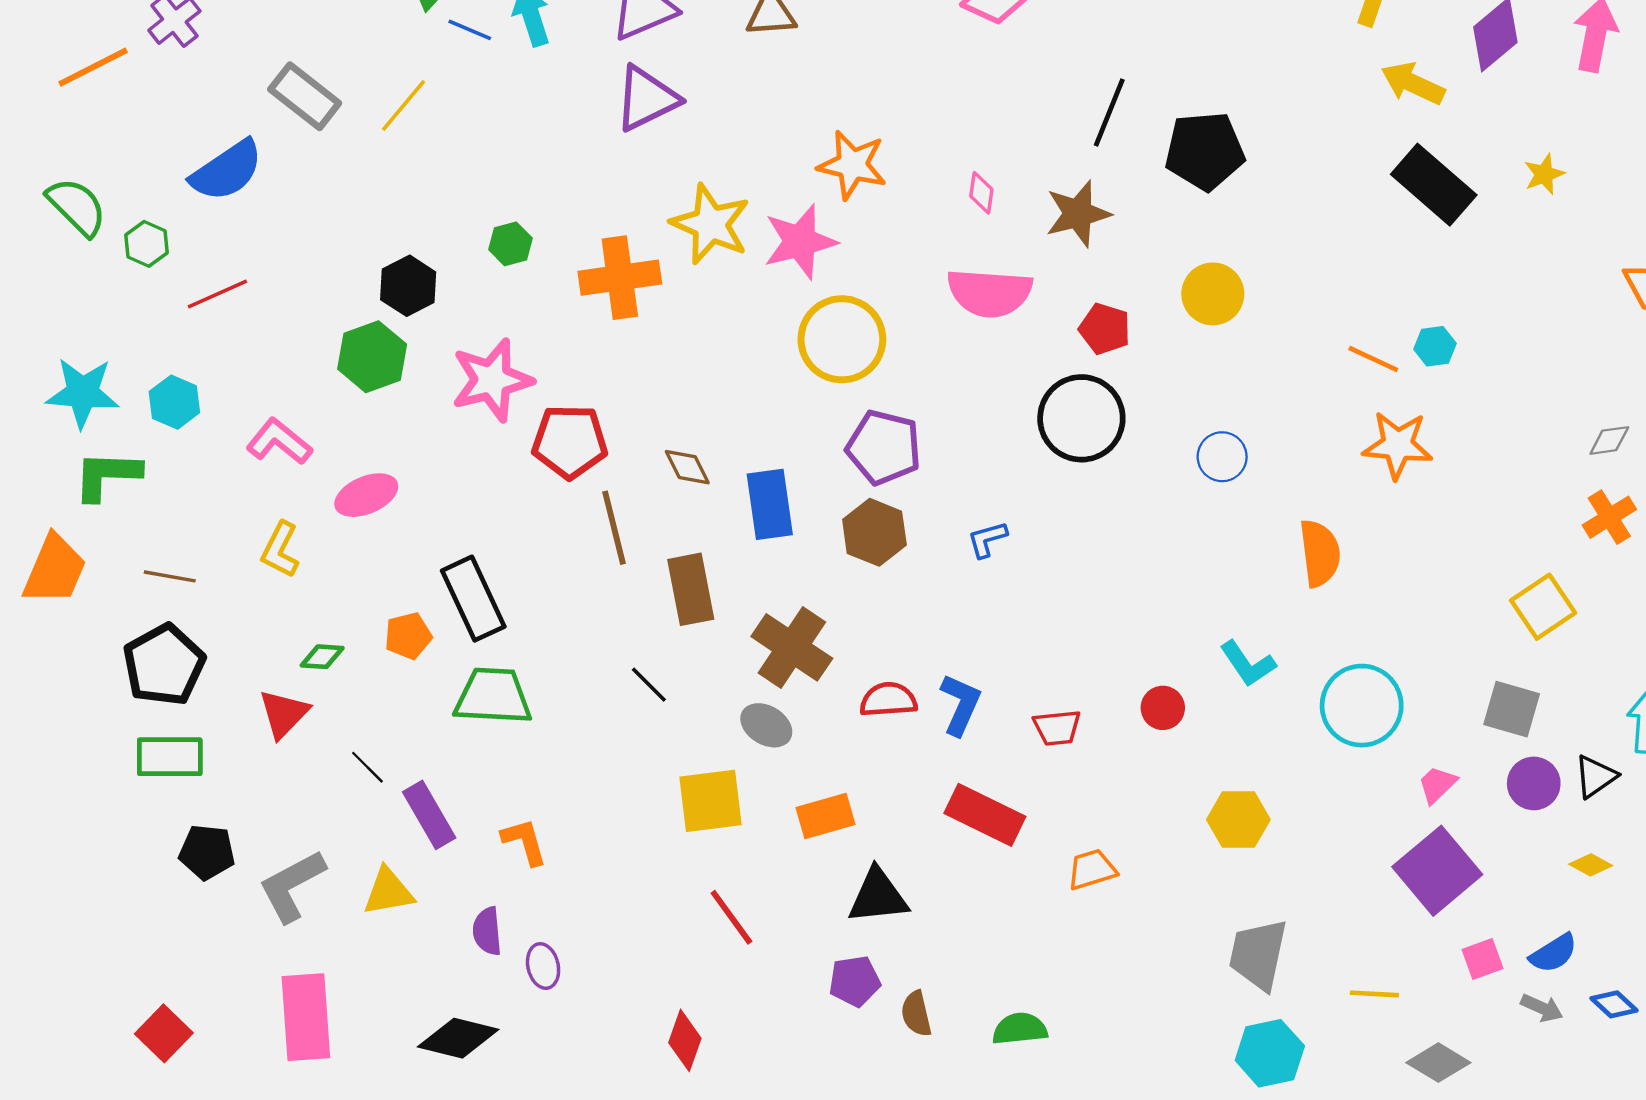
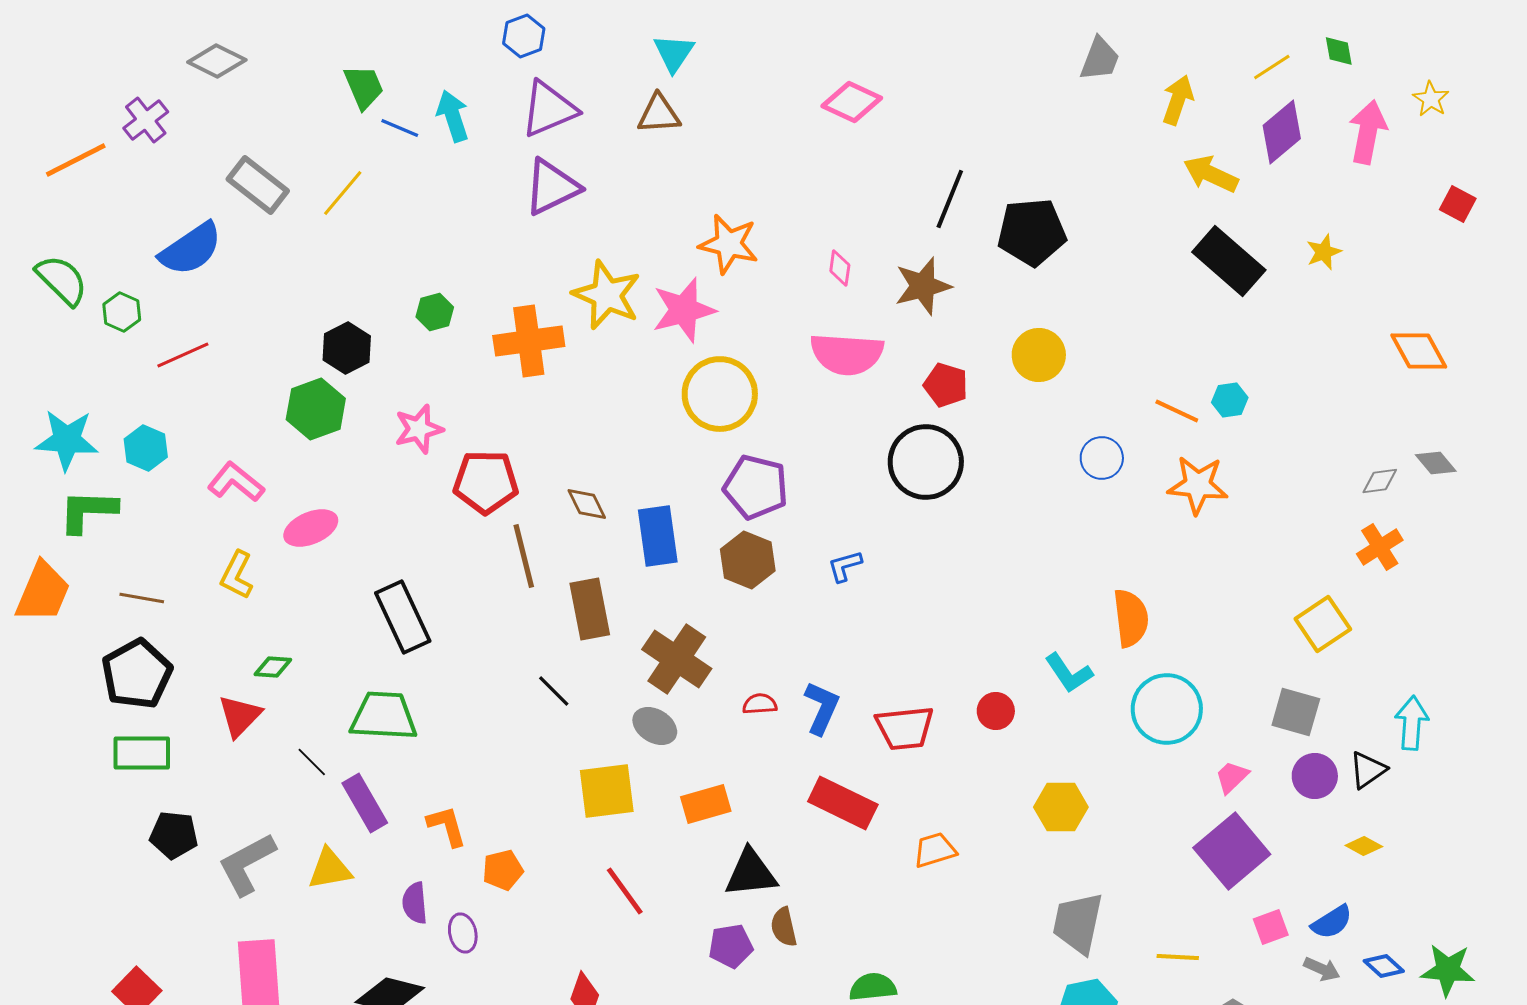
pink star: (492, 380) -> (419, 429), size x0.7
blue circle: (1222, 457) -> (1102, 458), moved
orange semicircle: (1320, 553) -> (1131, 618), moved
orange pentagon: (408, 636) -> (503, 870), moved
green trapezoid: (493, 696) -> (384, 716), moved
red semicircle: (888, 700) -> (760, 704), size x0.7
red trapezoid: (1057, 728) -> (905, 728), size x1.4
brown semicircle: (916, 1014) -> (784, 927), moved

